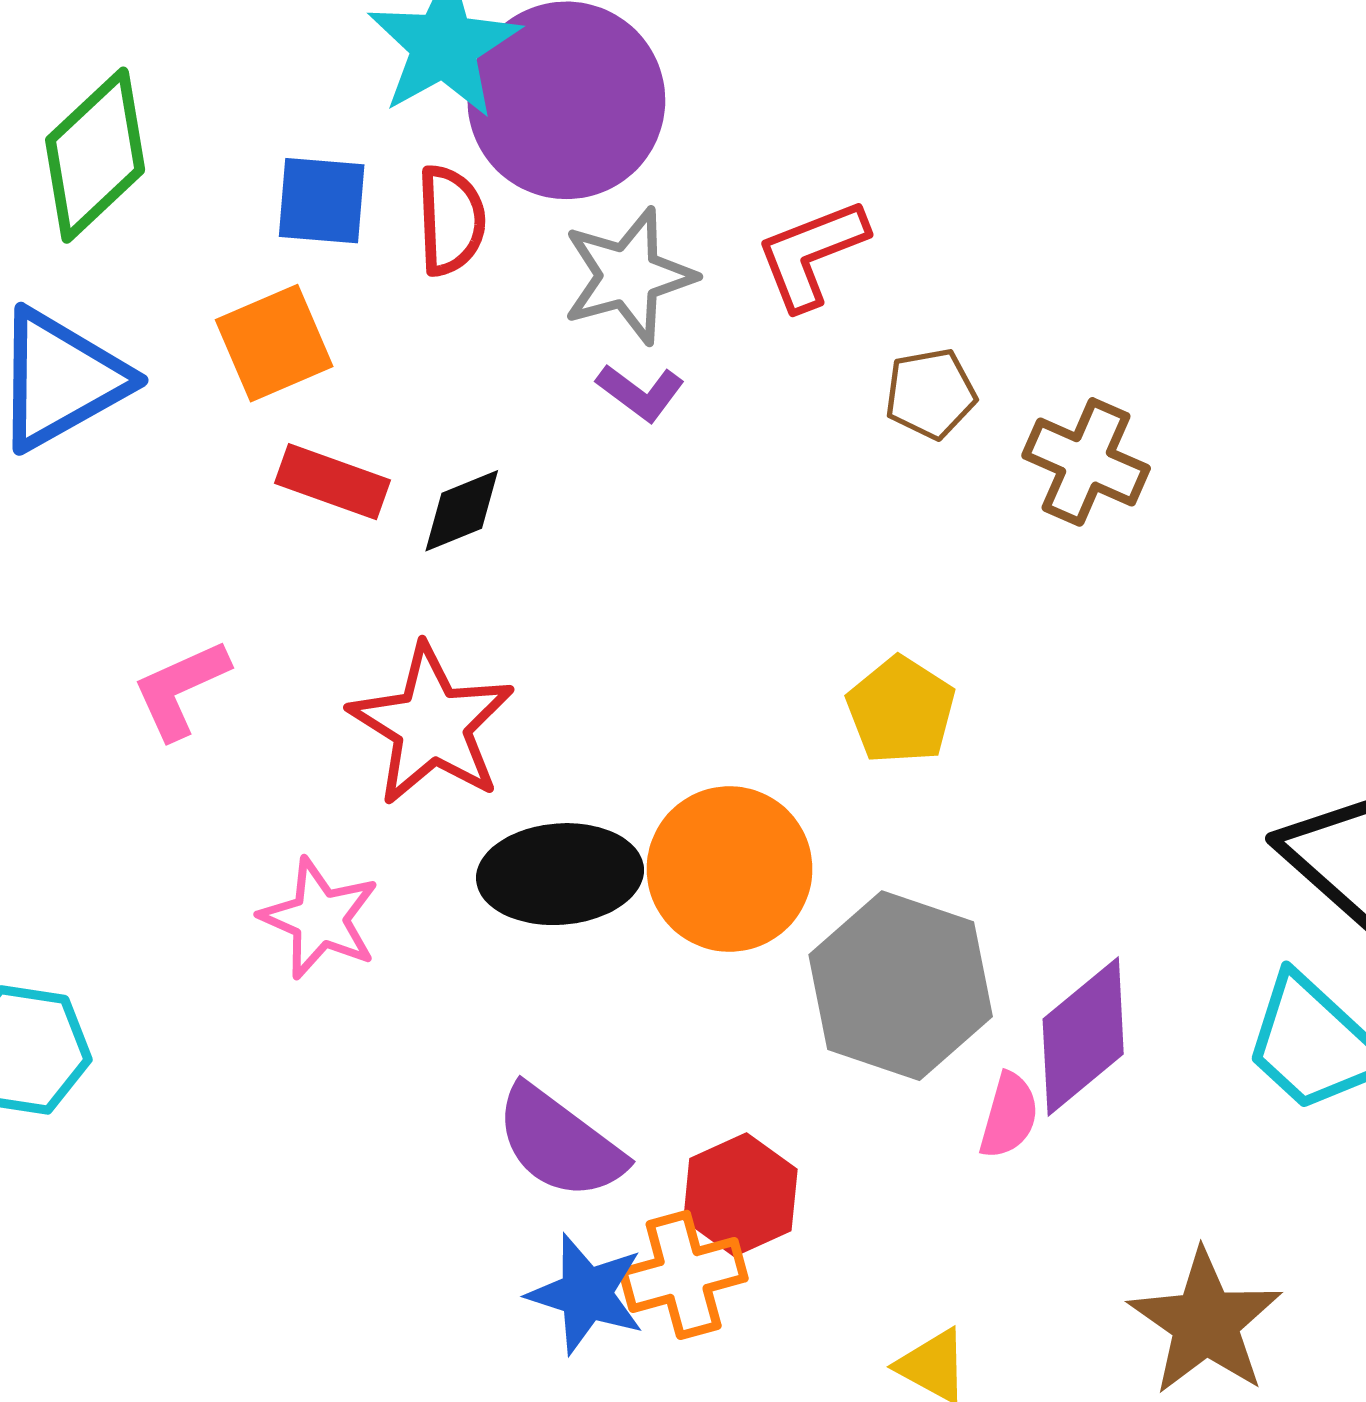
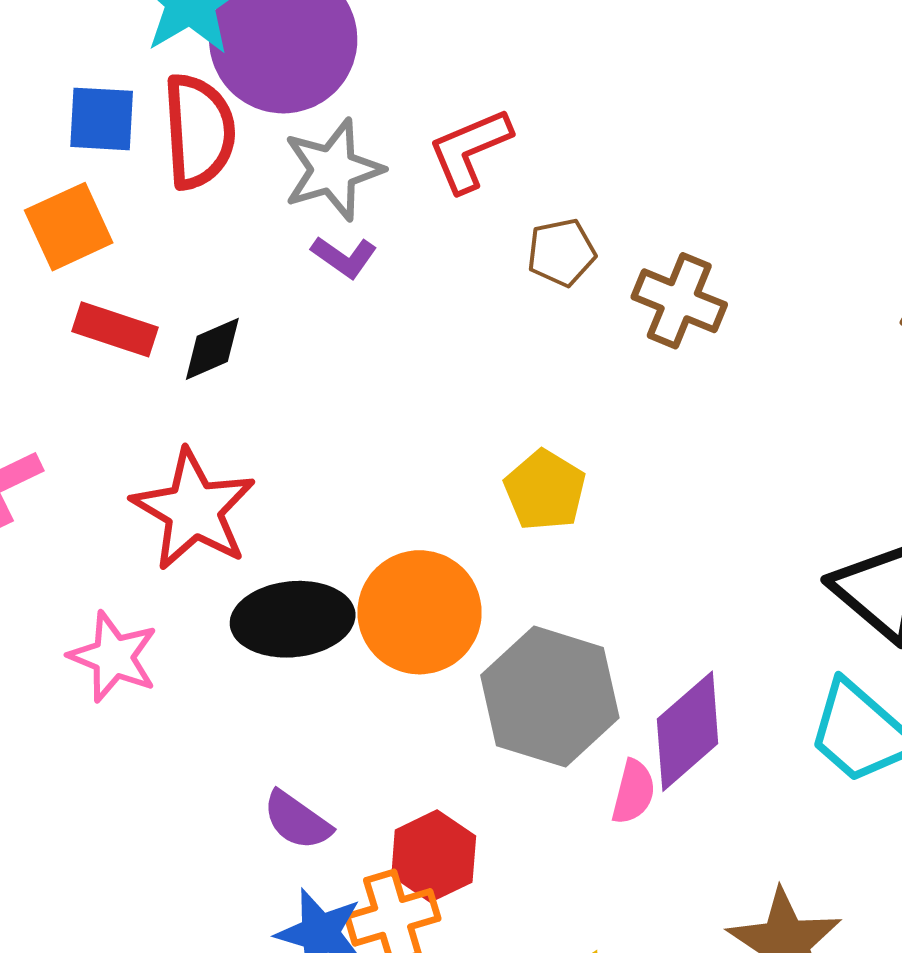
red semicircle: (451, 220) -> (199, 131), size x1.4
purple semicircle: (559, 1143) -> (297, 820), size x0.7

